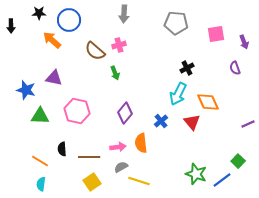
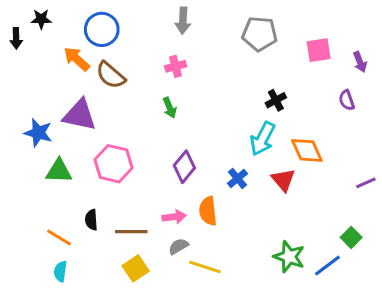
black star: (39, 13) -> (41, 19), moved
brown semicircle: (95, 51) -> (111, 75), moved
purple triangle: (54, 78) -> (80, 115), size x1.4

